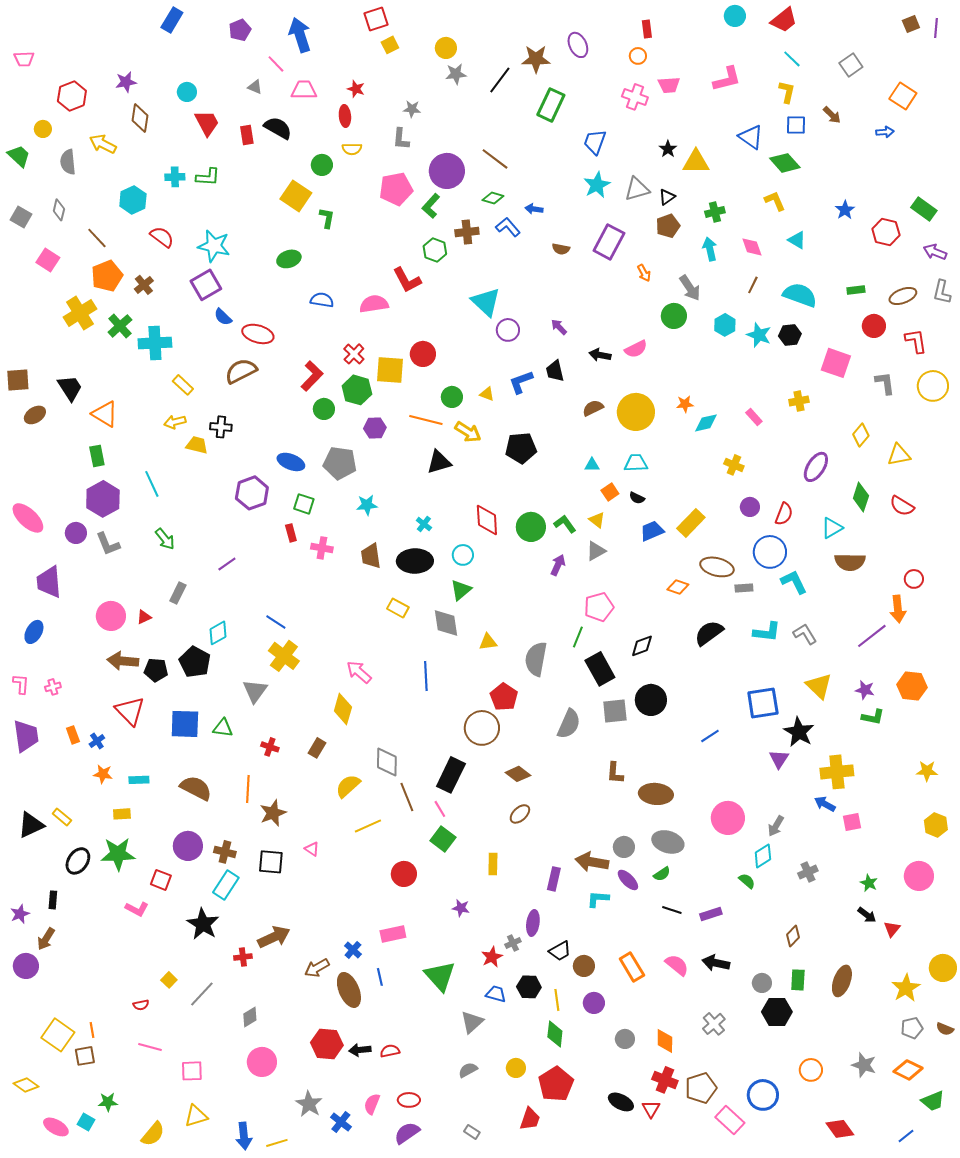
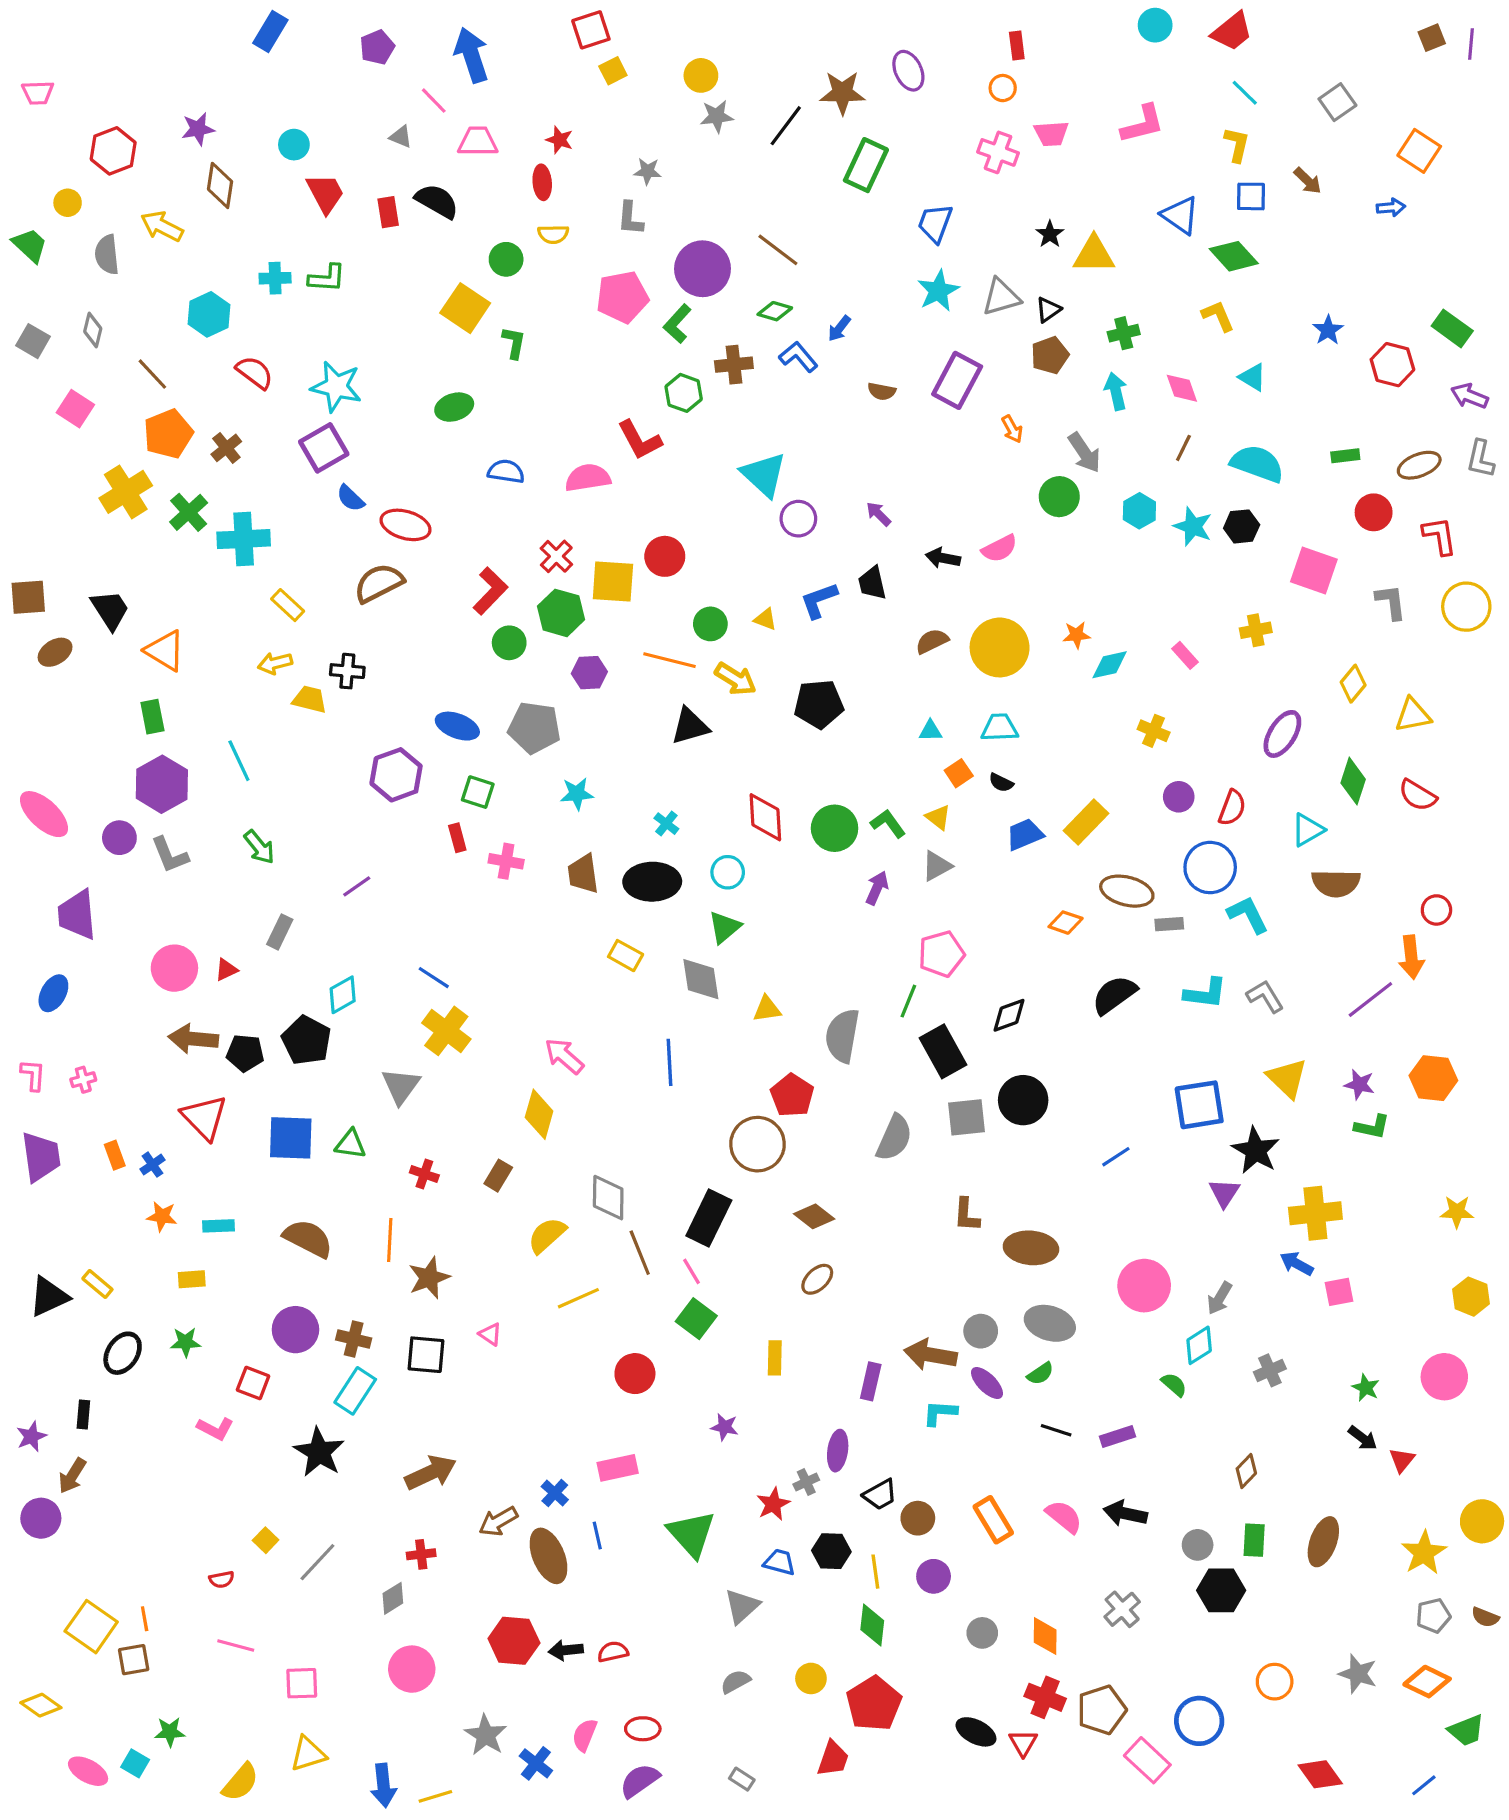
blue arrow: (534, 209) -> (839, 328), turned -60
green star: (118, 854) -> (185, 1342), size x0.6
red cross: (243, 957) -> (421, 1554), moved

